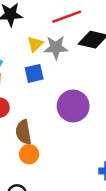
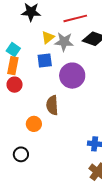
purple circle: (73, 106) -> (72, 76), moved
brown semicircle: (23, 132) -> (52, 105), moved

